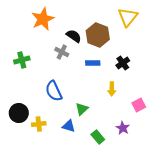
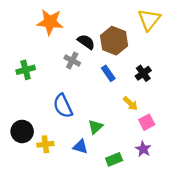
orange star: (43, 19) -> (50, 22), turned 30
blue rectangle: (93, 63) -> (108, 73), turned 56
yellow arrow: (112, 89) -> (130, 104), turned -48
pink square: (139, 105) -> (147, 122), moved
green rectangle: (98, 137) -> (114, 159), turned -72

